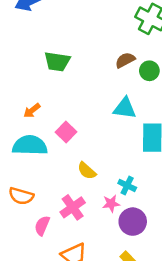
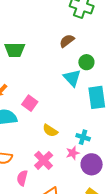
green circle: (149, 71) -> (86, 62), moved
cyan triangle: (125, 108) -> (72, 78), turned 48

